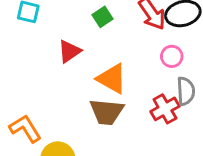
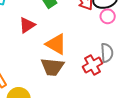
pink circle: (172, 56) -> (108, 16), moved

